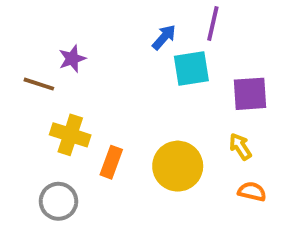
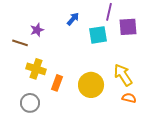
blue arrow: (164, 37) -> (73, 19), moved
purple square: (250, 94) -> (128, 27), moved
yellow arrow: (240, 147) -> (123, 75), size x1.6

